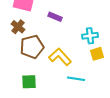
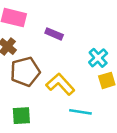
cyan cross: (90, 36) -> (98, 58), turned -35

